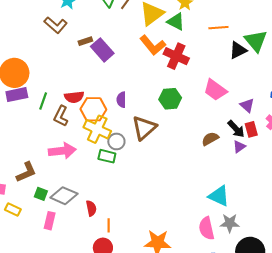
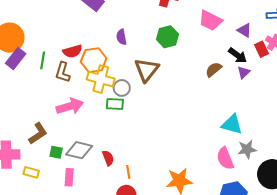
purple rectangle: (17, 95) -> (16, 59), turned -30
purple semicircle: (121, 100) -> (121, 37), moved
red rectangle: (251, 129) -> (262, 49), moved

